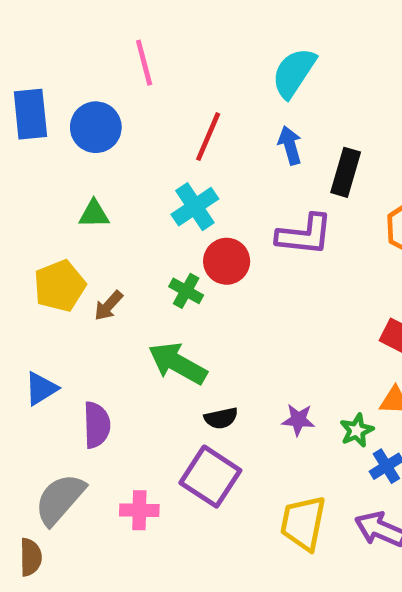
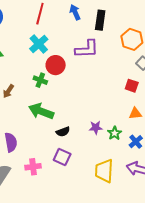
green star: (357, 430) -> (115, 133), moved
purple square: (210, 477) -> (62, 157), size x0.7
pink cross: (139, 510) -> (33, 167), moved

